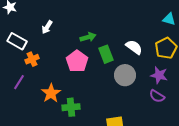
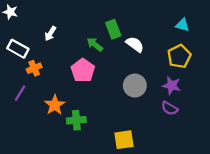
green arrow: (88, 37) -> (95, 44), turned -126
white semicircle: (134, 47) -> (135, 44), moved
green rectangle: (106, 54) -> (113, 29), moved

